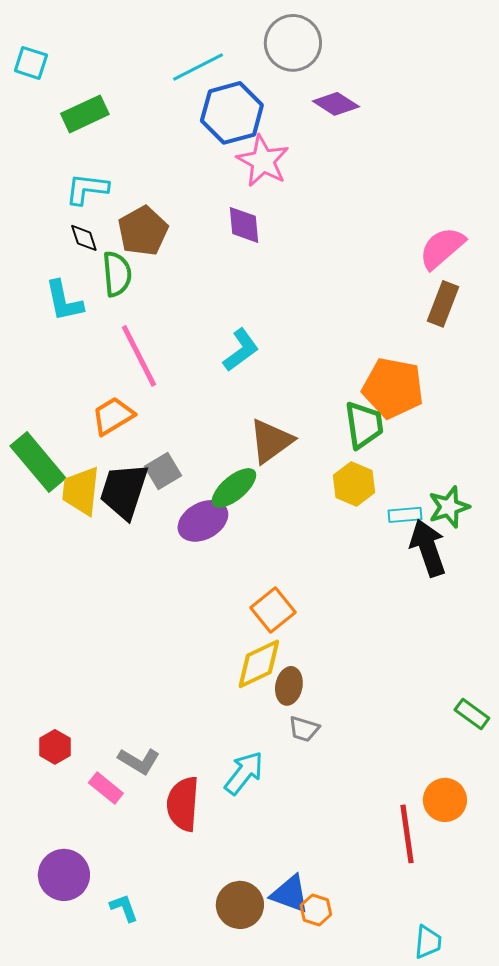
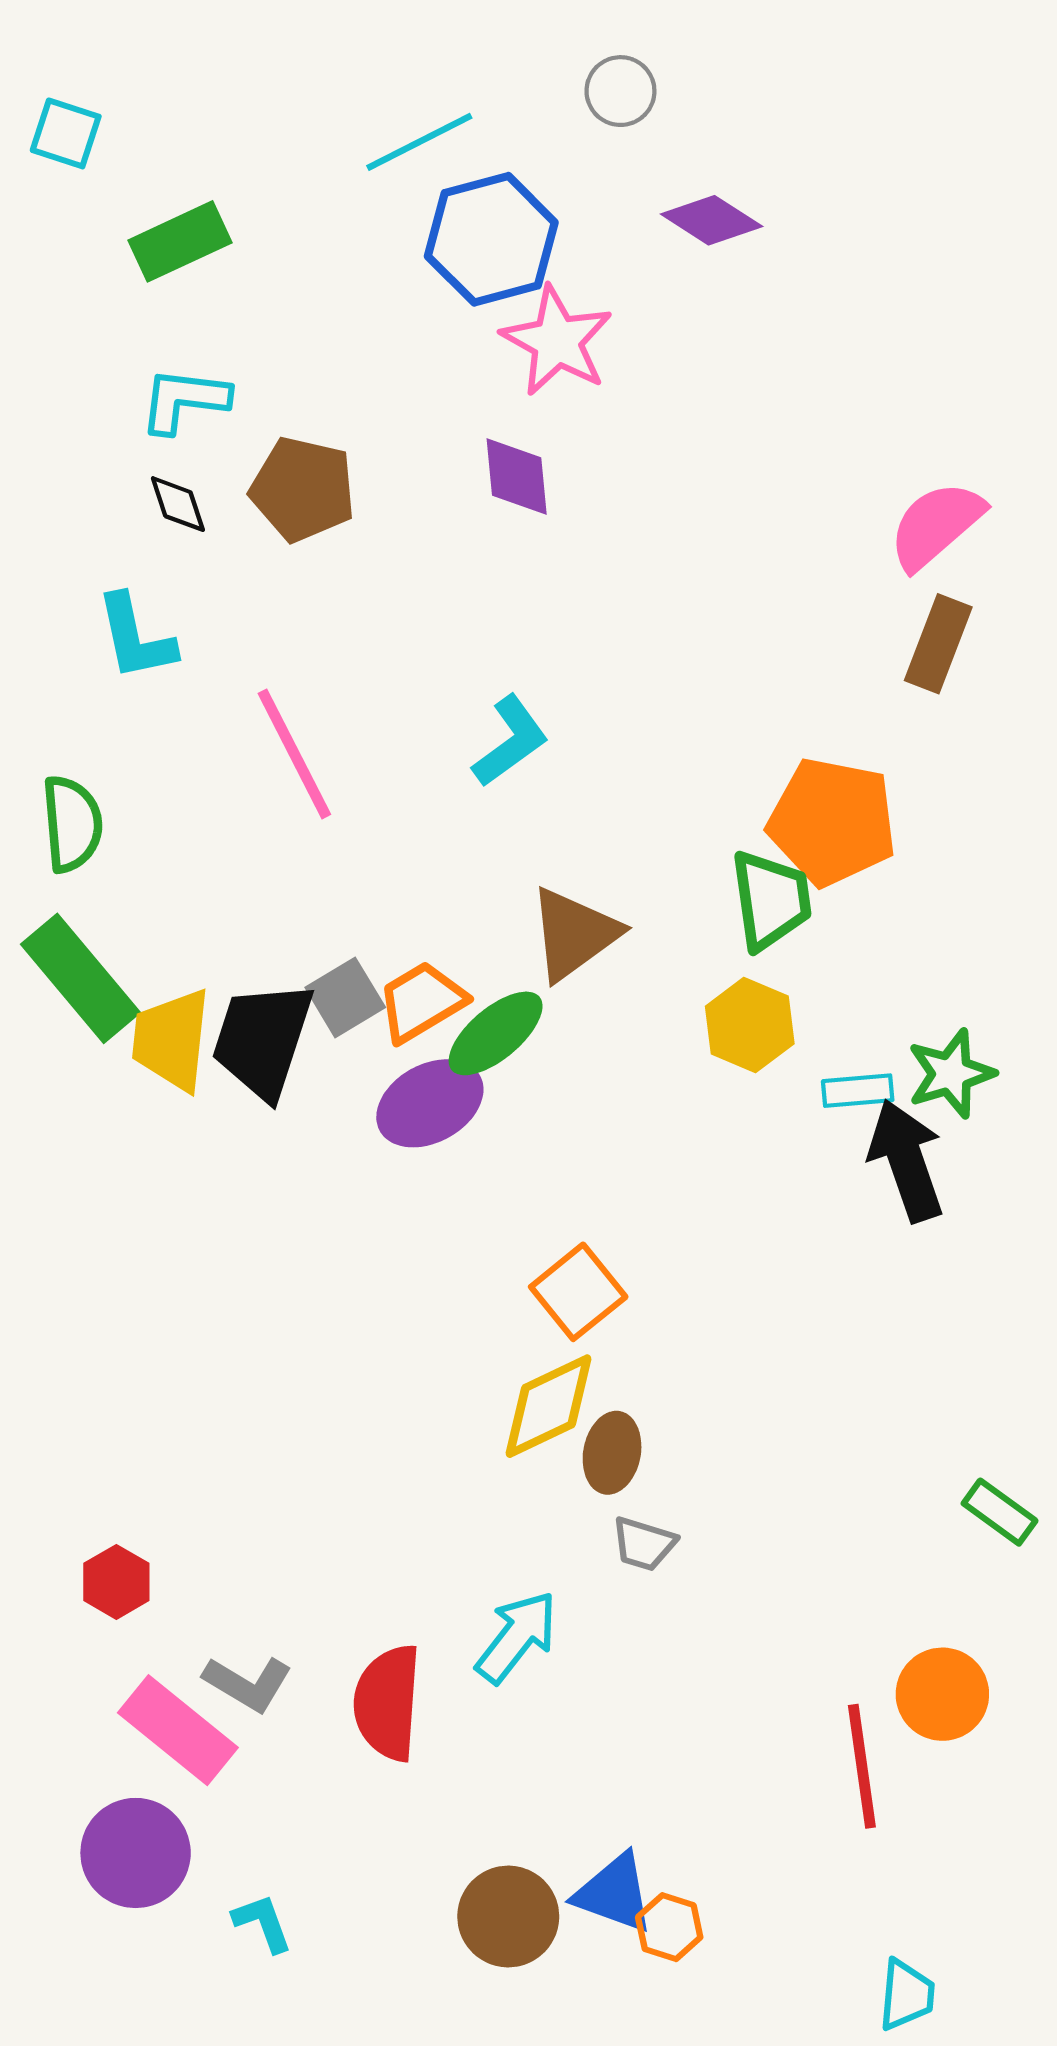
gray circle: (293, 43) -> (620, 91), size x0.6
brown pentagon: (143, 231) -> (303, 489), turned -30
green semicircle: (117, 274) -> (72, 824), moved
orange trapezoid: (113, 416) -> (421, 1002), moved
gray L-shape: (139, 761) -> (248, 1684), moved
pink rectangle: (106, 788) -> (178, 1730), moved, size x1.6

